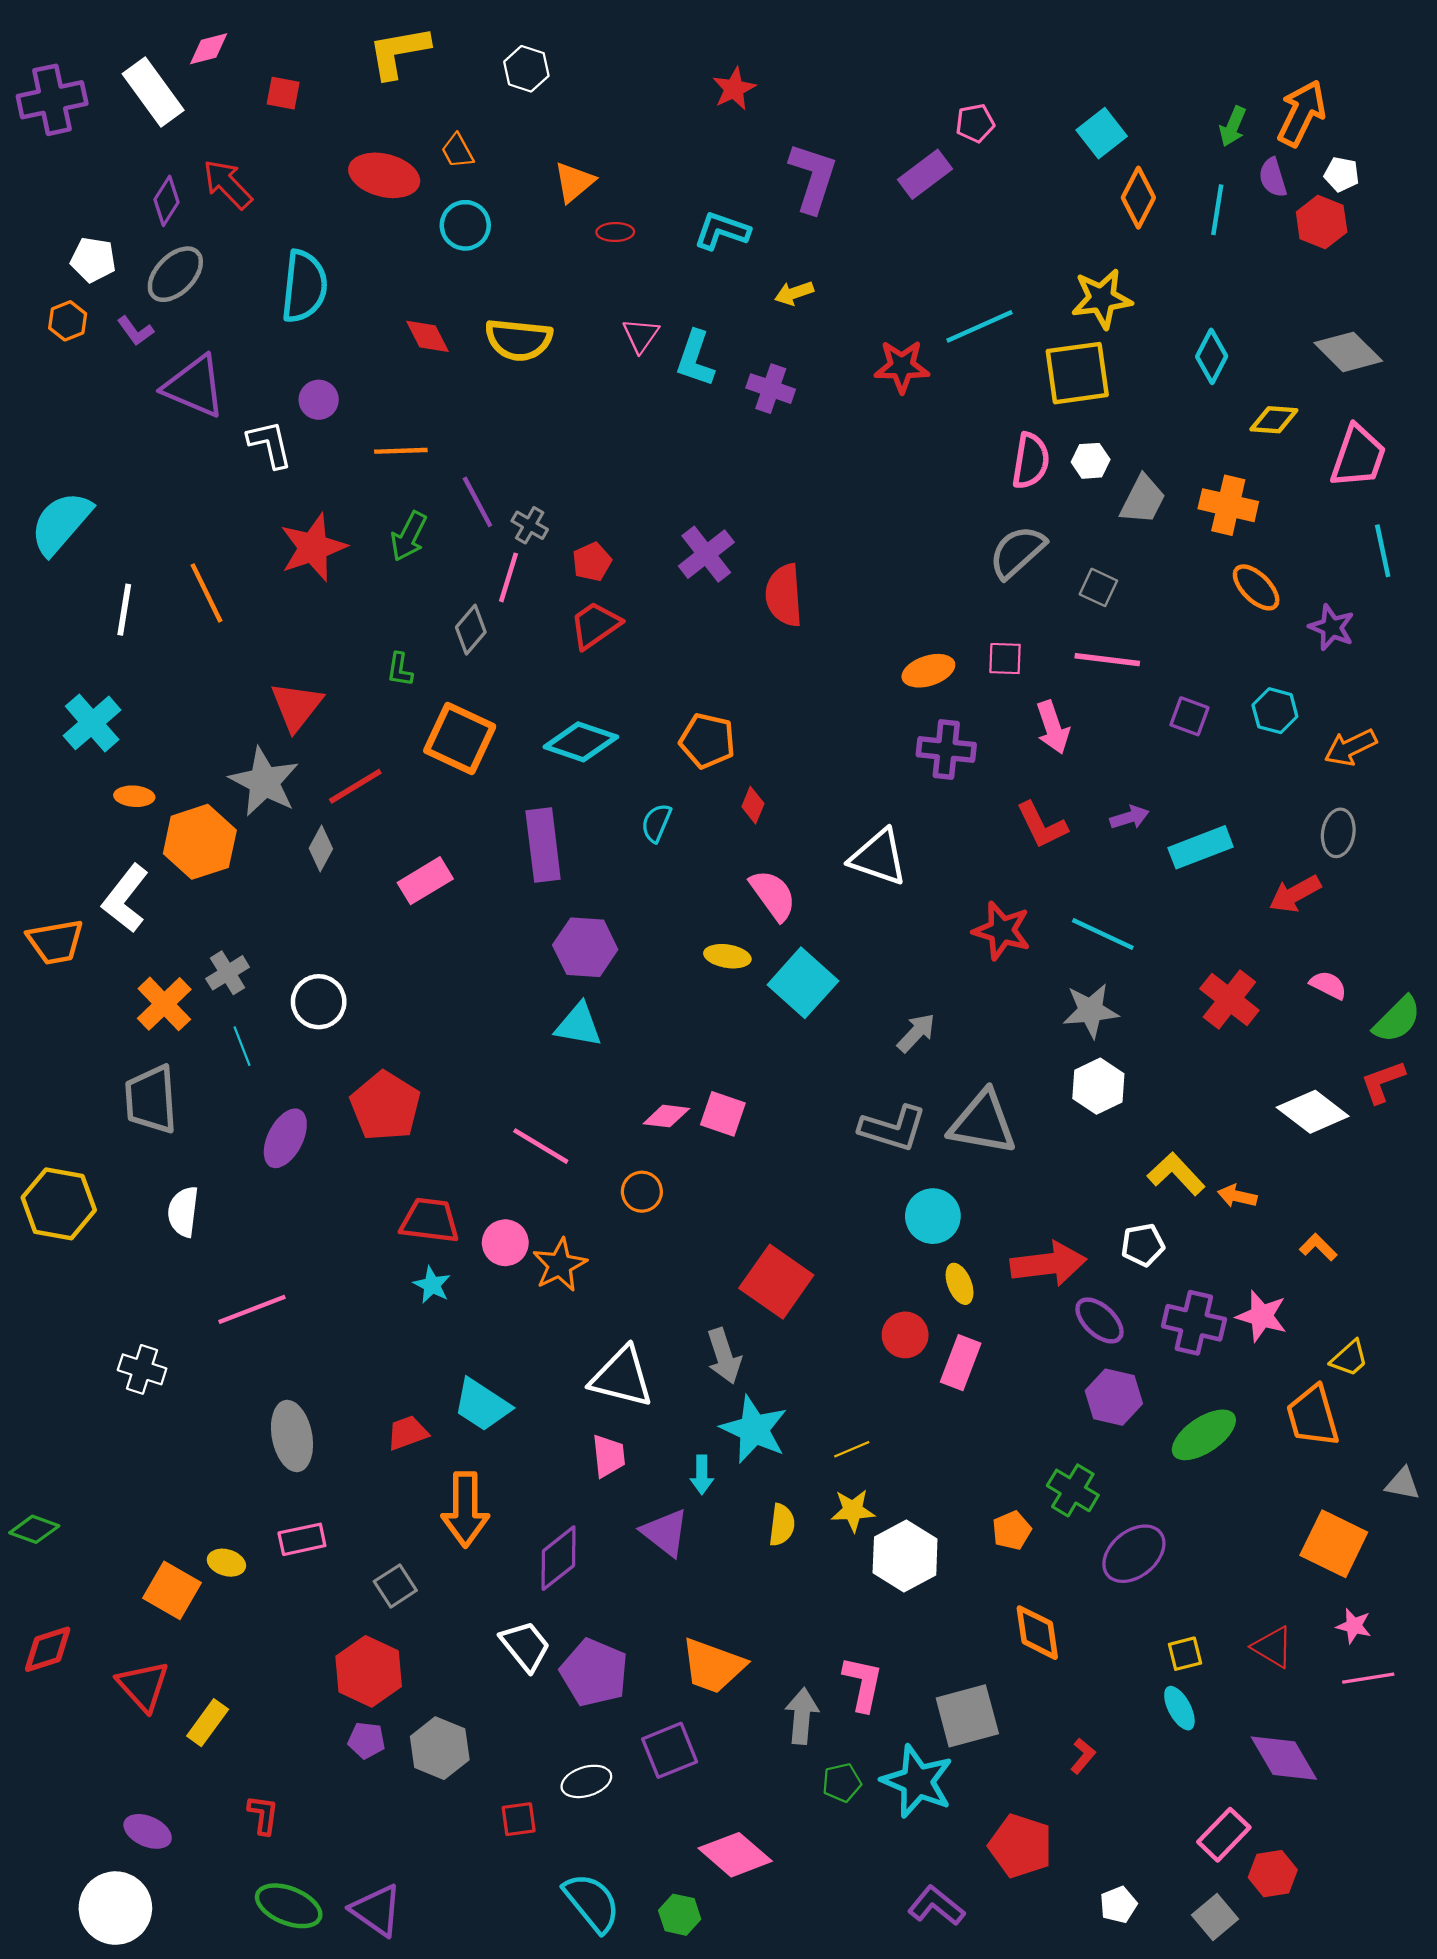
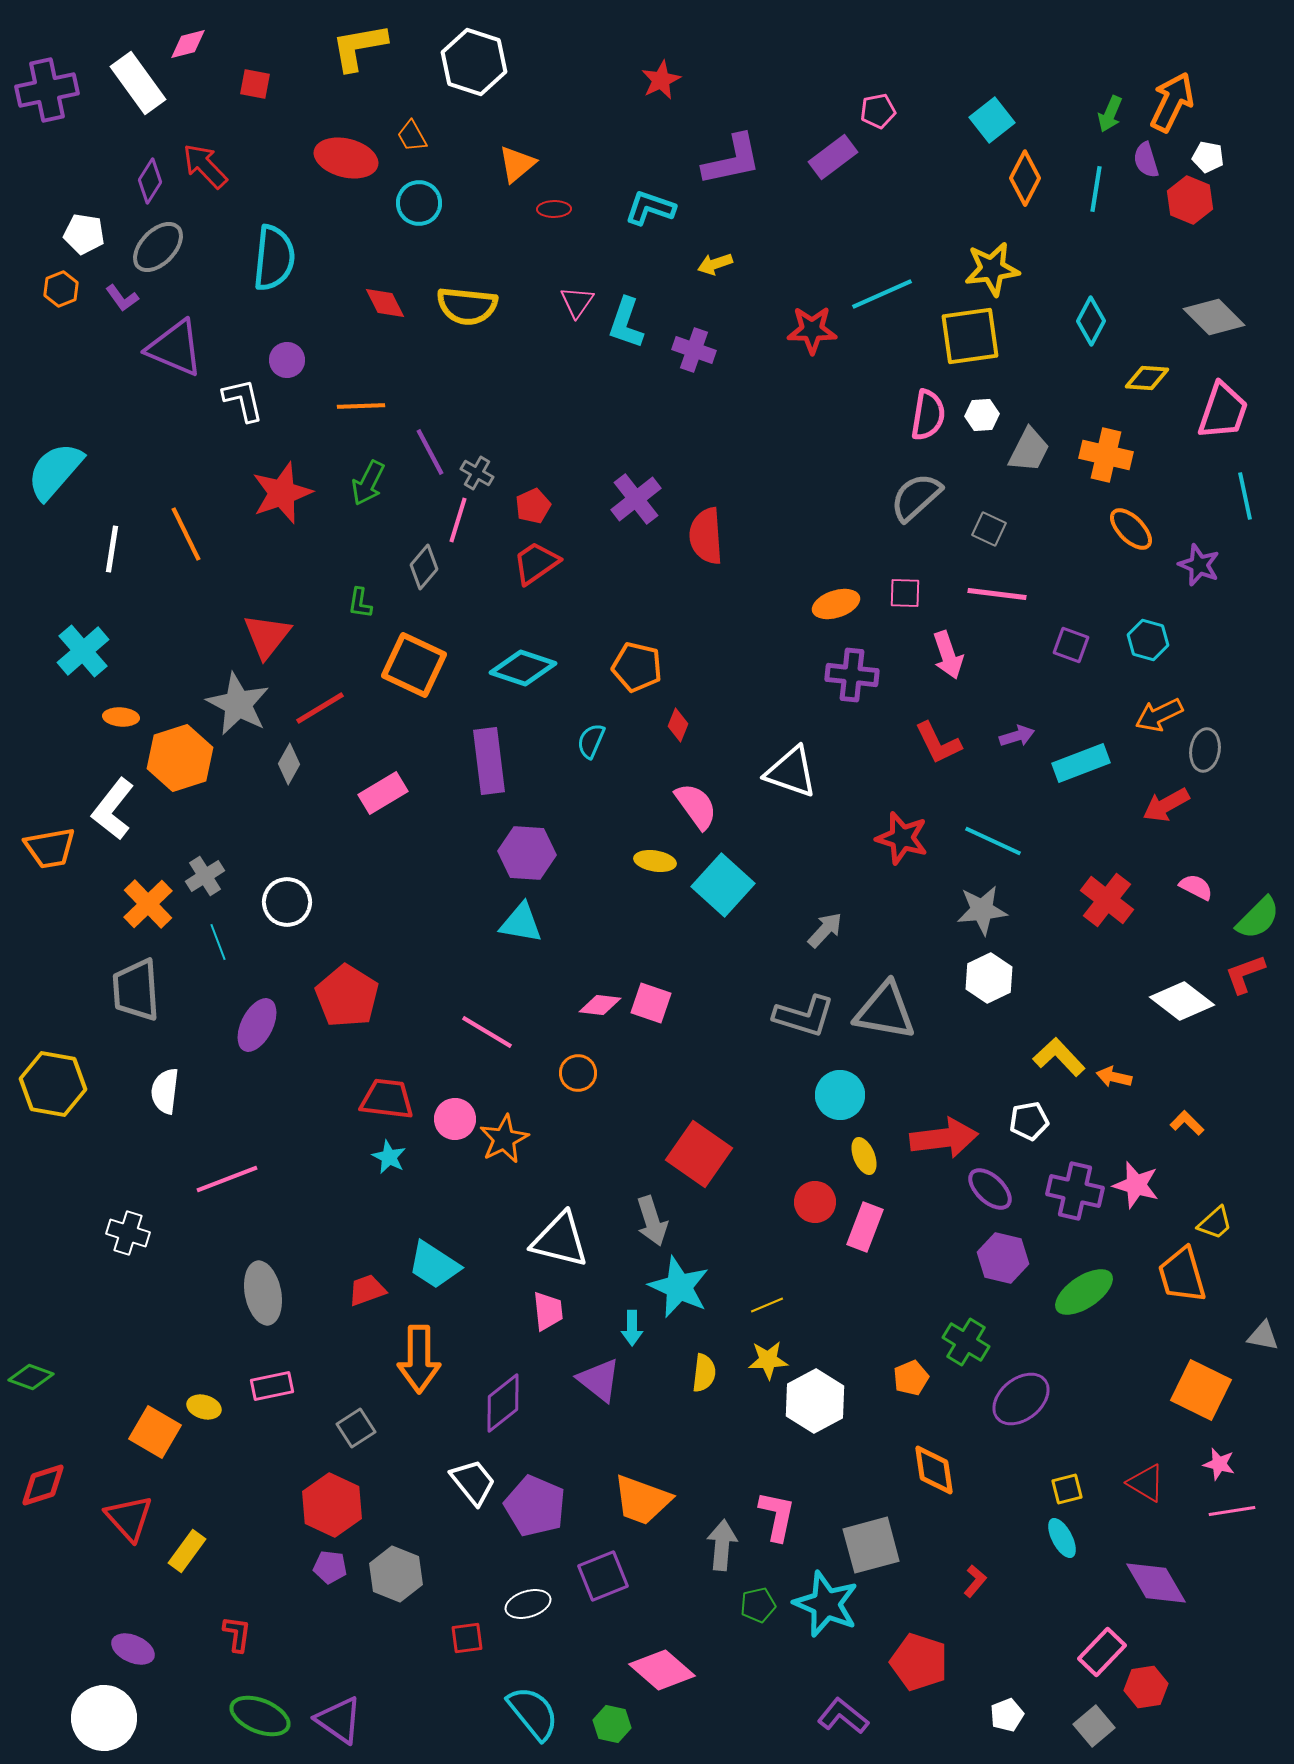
white hexagon: (526, 69) -> (474, 62), size x1.6
purple L-shape: (813, 178) -> (732, 160), turned 60
orange arrow: (1350, 747) -> (1159, 715), moved

